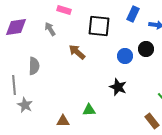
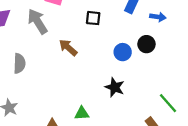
black square: (99, 26) -> (93, 18), size x0.6
gray arrow: (50, 29) -> (38, 21), size x1.6

